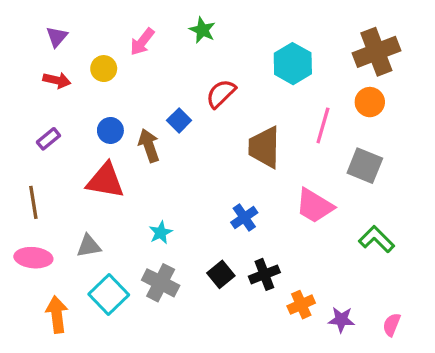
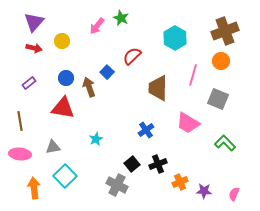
purple triangle: (57, 37) -> (34, 22), size x1.5
pink arrow: (142, 42) -> (97, 26), moved
gray cross: (161, 283) -> (117, 185), moved

